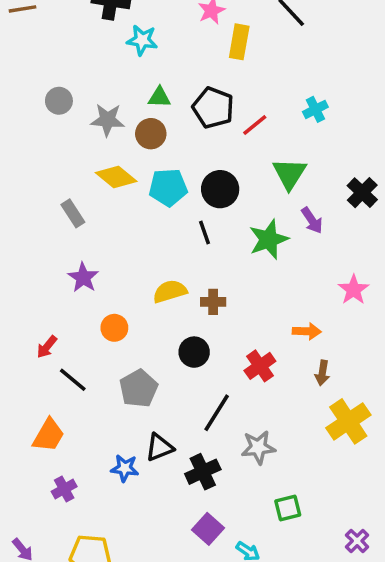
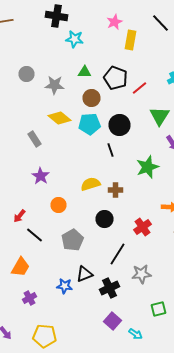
brown circle: (151, 134) -> (92, 98), moved
green star: (269, 239) -> (148, 167), moved

